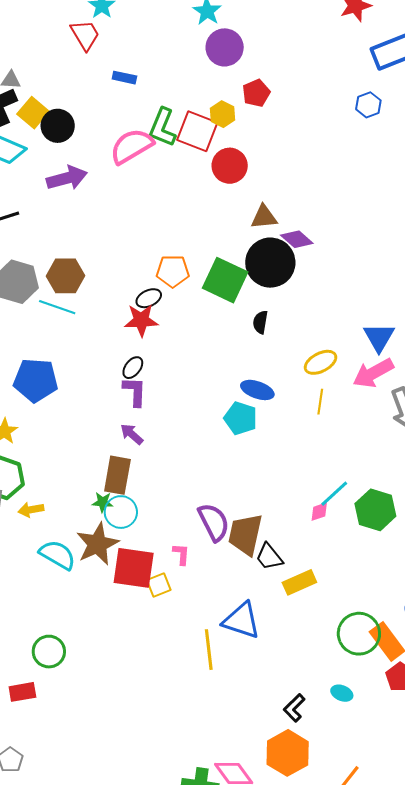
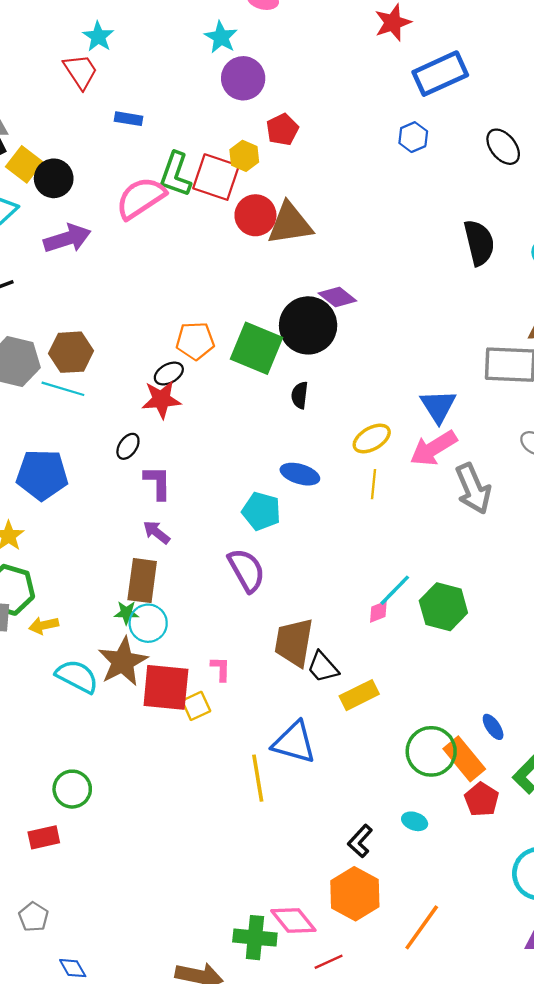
brown triangle: (264, 217) -> (290, 224), moved, size x1.5
black ellipse: (133, 368) -> (128, 446), moved
cyan pentagon: (241, 418) -> (261, 511), moved
purple semicircle: (214, 522) -> (246, 570), moved

